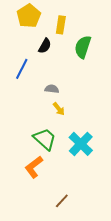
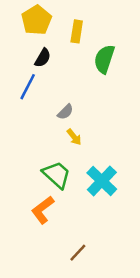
black semicircle: (45, 46) -> (43, 58), moved
gray semicircle: (52, 89) -> (65, 112), turned 128

